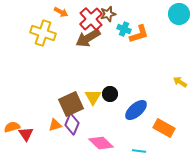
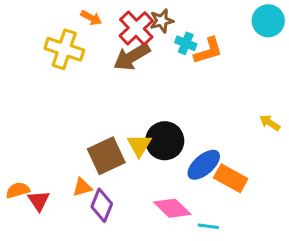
black circle: (110, 94) -> (165, 141), size x1.6
purple diamond: (72, 124) -> (102, 205), moved
orange rectangle: (164, 128) -> (231, 178), moved
pink diamond: (101, 143) -> (172, 208), moved

